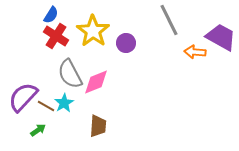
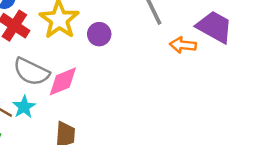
gray semicircle: (70, 74) -> (31, 72), turned -36

